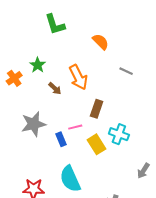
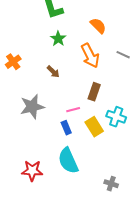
green star: (38, 65) -> (58, 39), moved
orange arrow: (78, 77) -> (90, 56), moved
blue rectangle: (61, 139) -> (66, 128), moved

